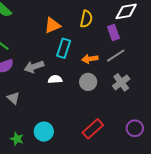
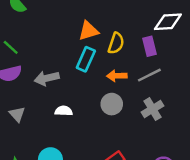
yellow semicircle: (86, 19) -> (116, 43), moved
orange triangle: (52, 25) -> (88, 31), moved
white semicircle: (55, 79) -> (64, 111), moved

